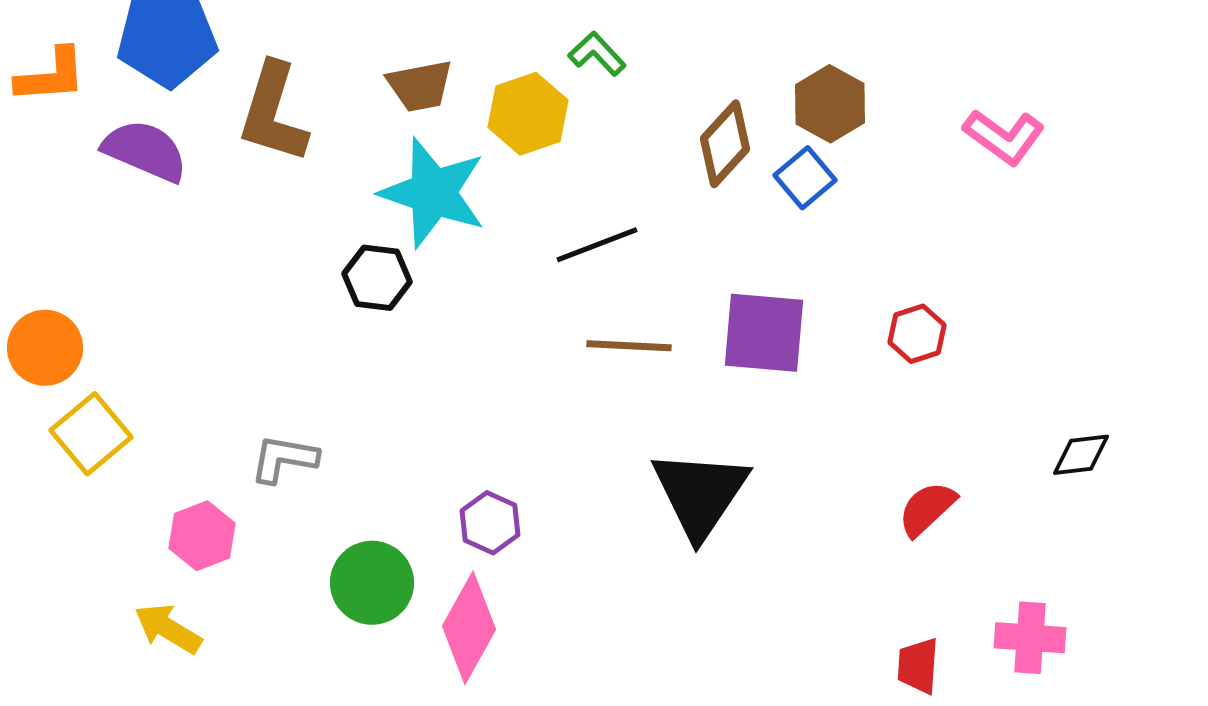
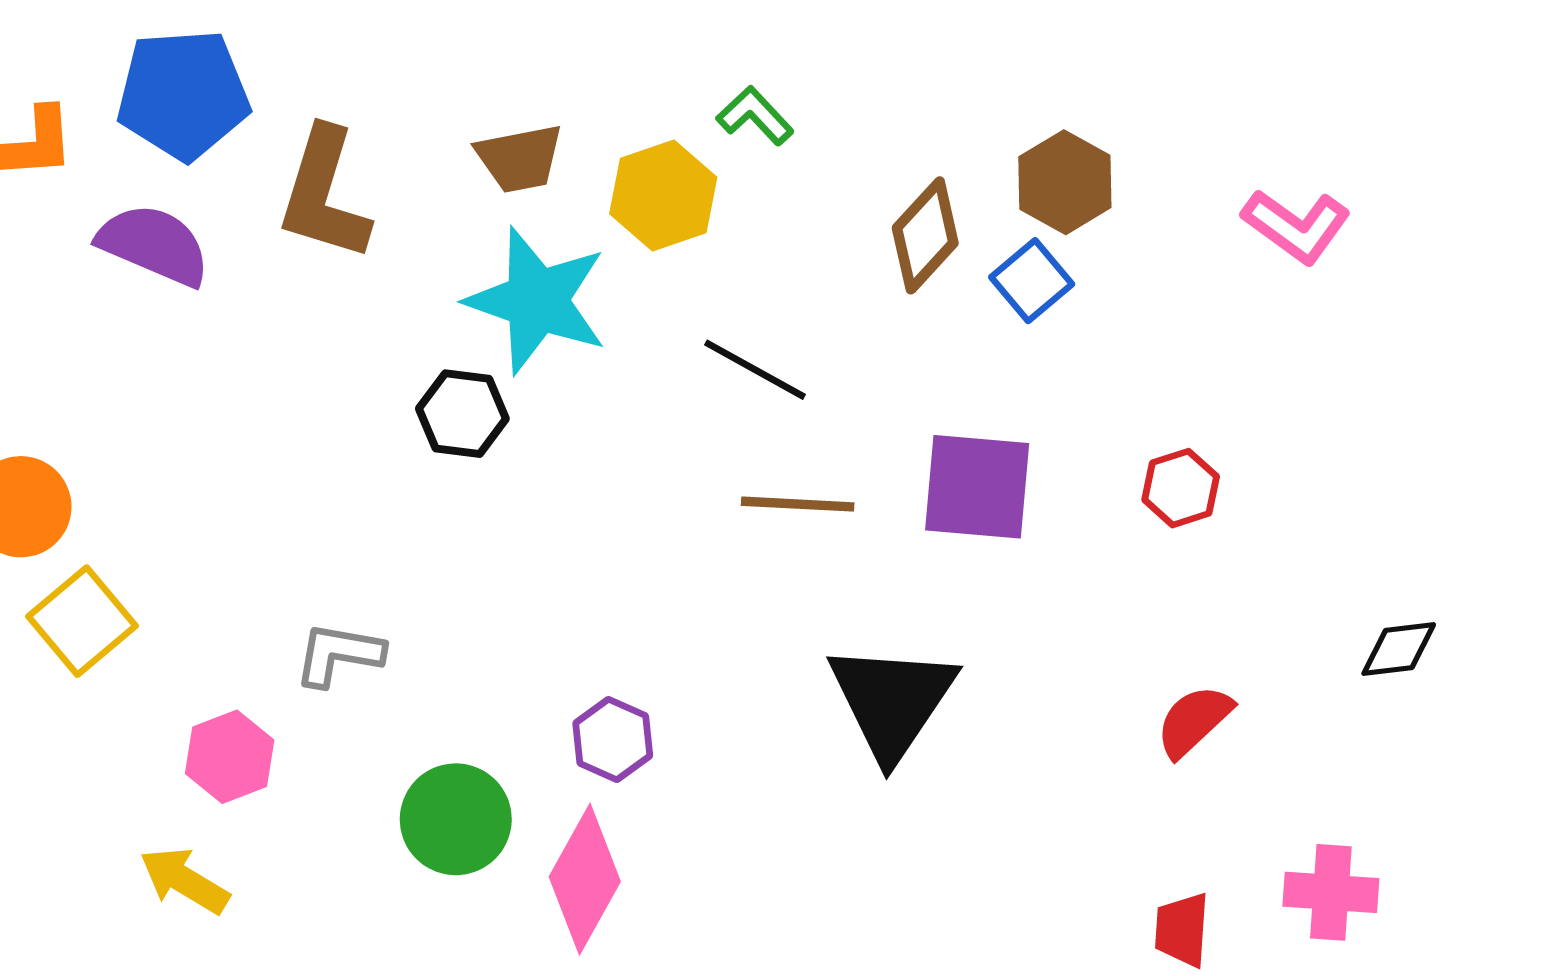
black line: (597, 245) -> (755, 370), turned 50

